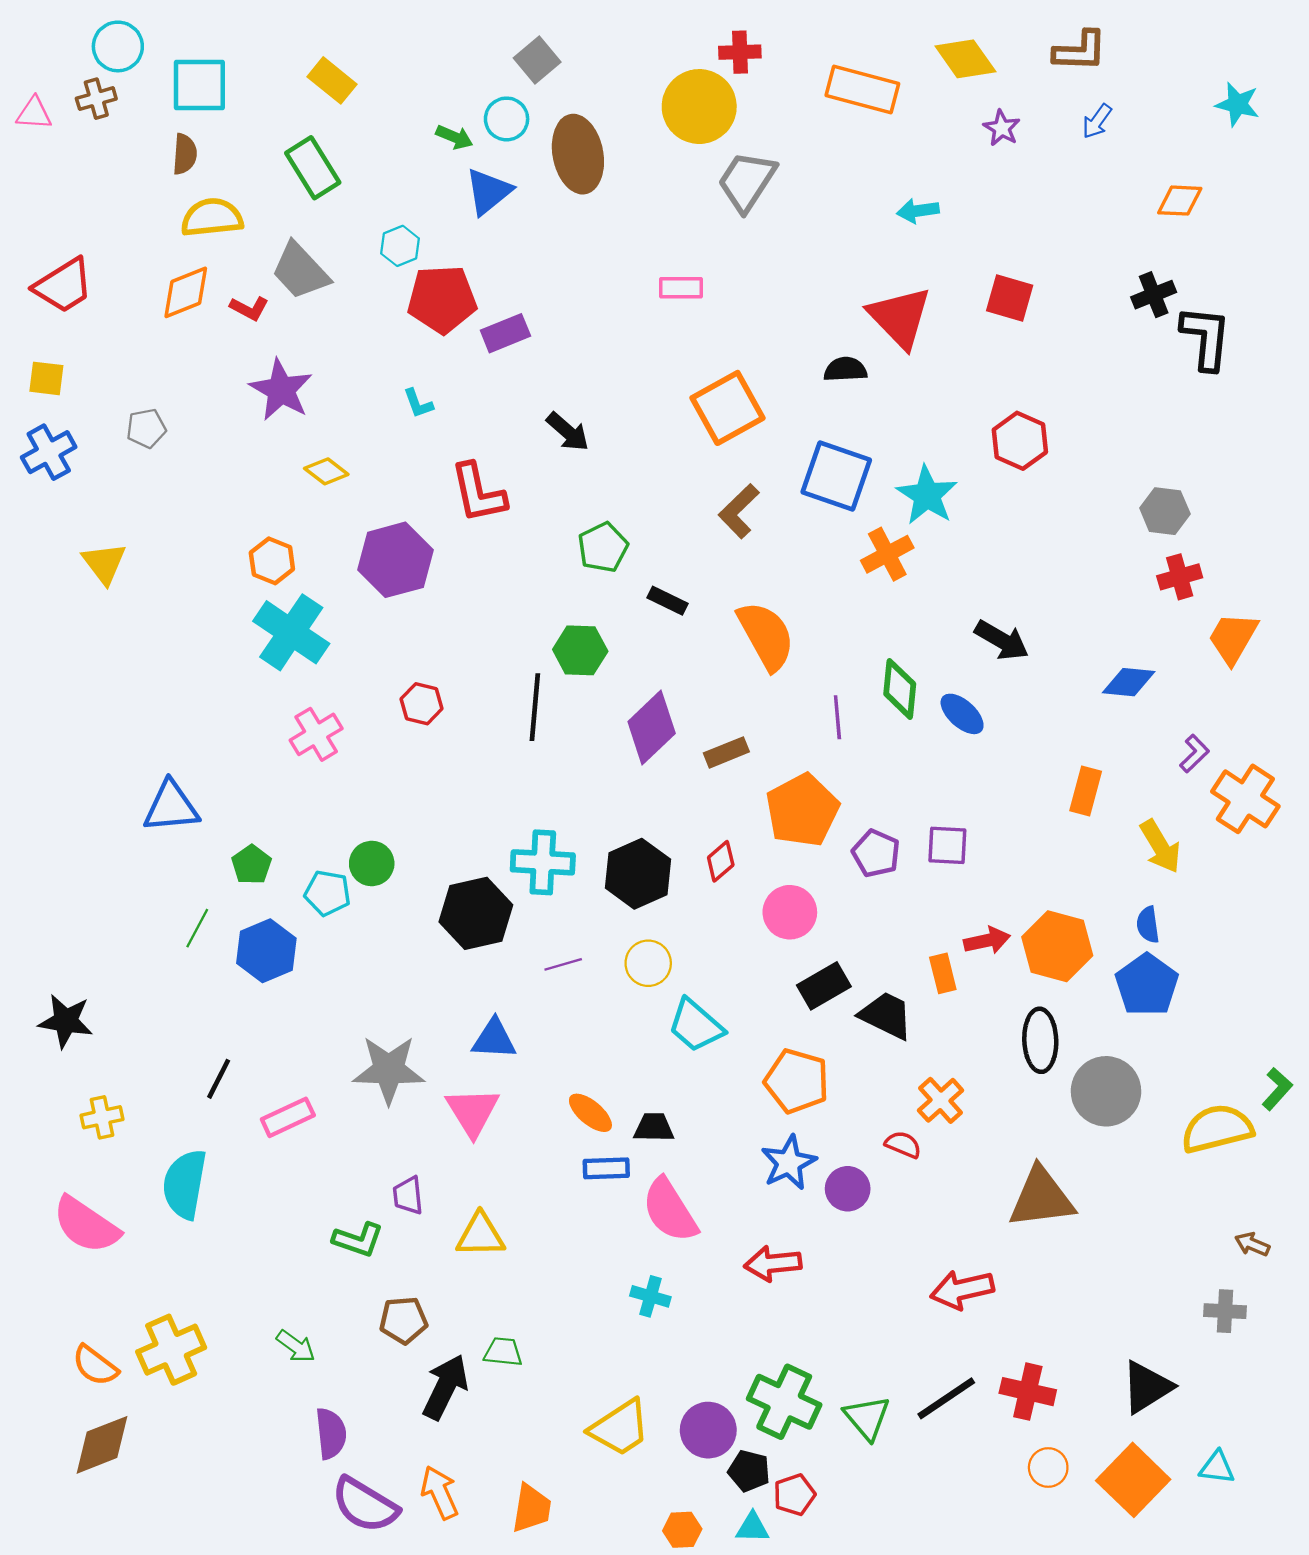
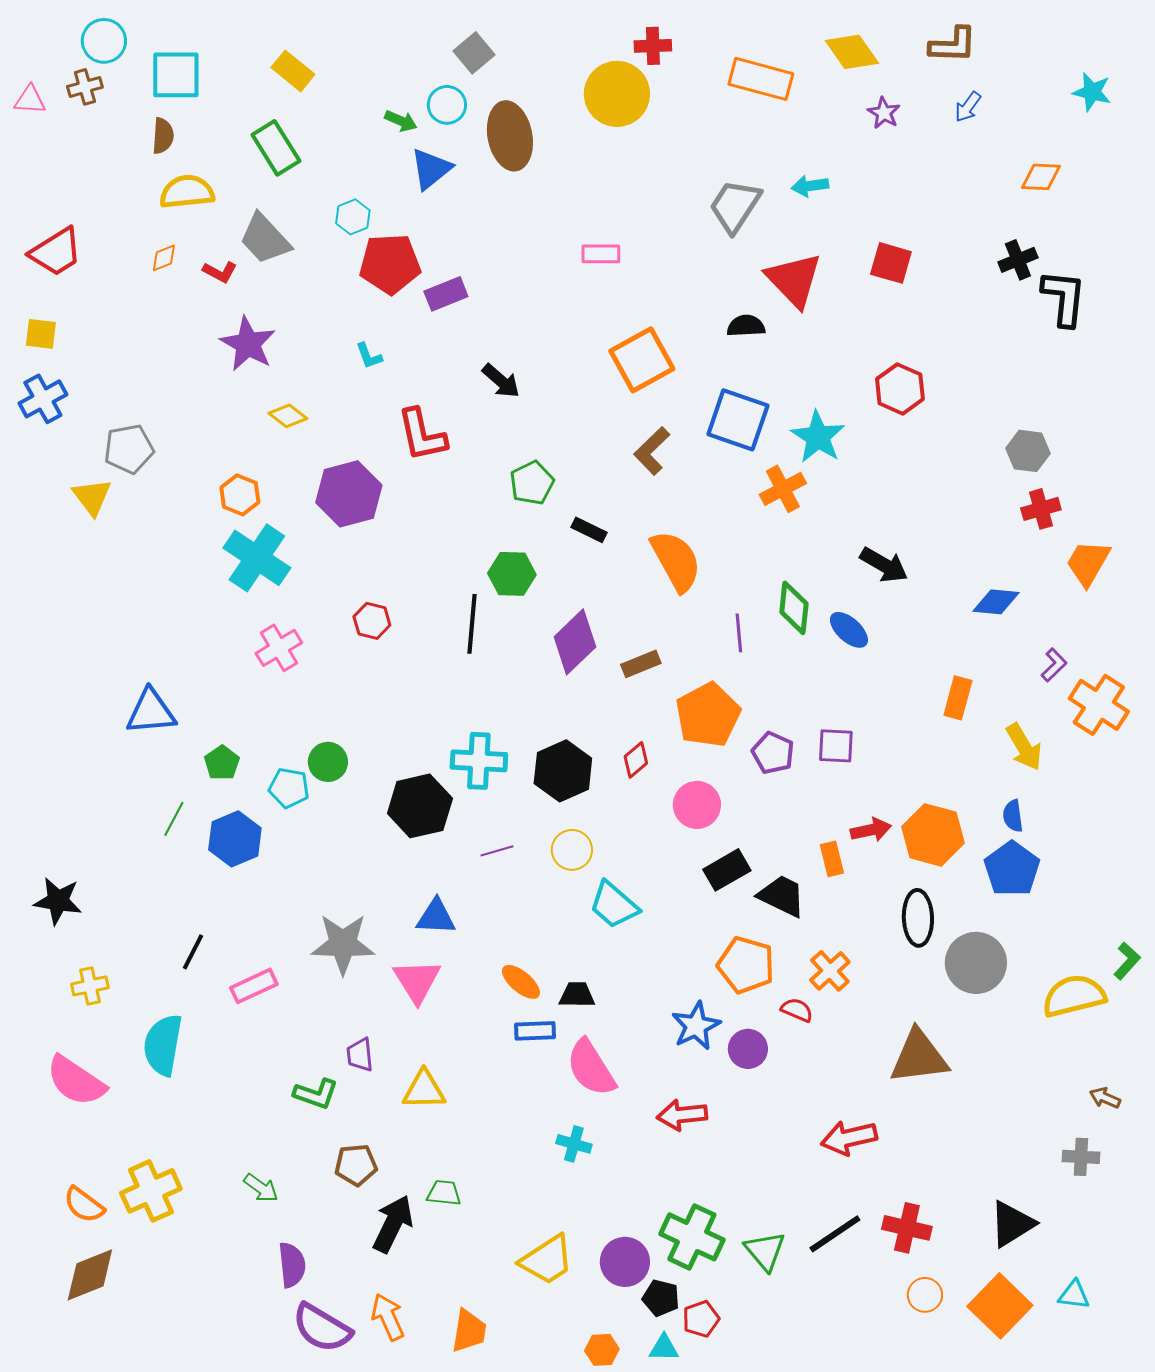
gray trapezoid: (747, 181) -> (735, 206), moved
orange diamond: (186, 292) -> (164, 258), size x0.6
gray pentagon: (146, 428) -> (129, 449), moved, size x1.4
orange pentagon: (797, 1081) -> (746, 965), moved

